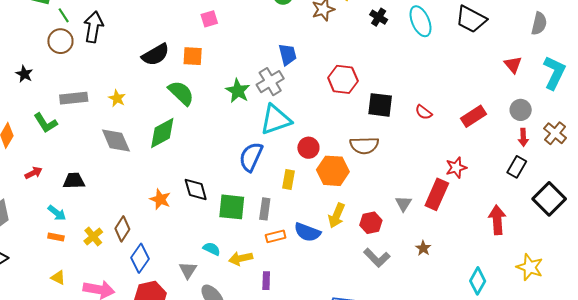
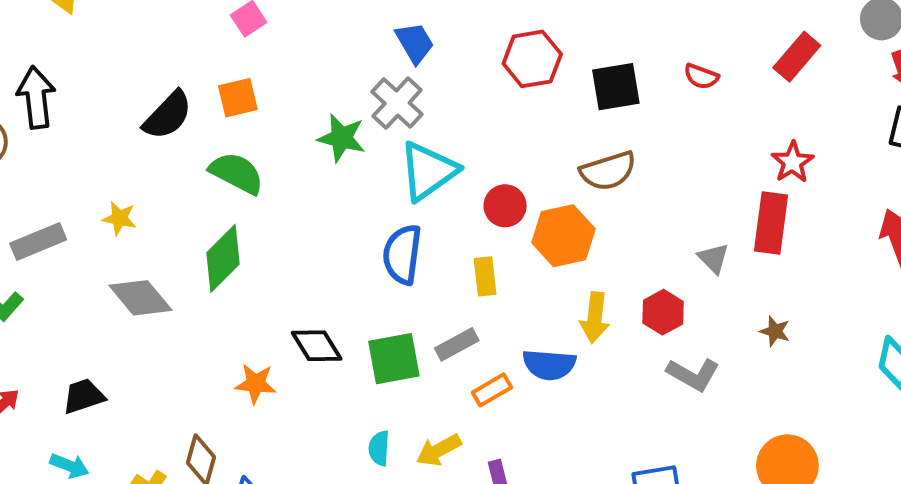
gray rectangle: (265, 209) -> (457, 344), turned 70
cyan semicircle: (212, 249) -> (379, 448), turned -96

